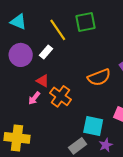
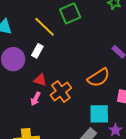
orange semicircle: (99, 77) -> (99, 78), moved
orange cross: (60, 96) -> (61, 92), turned 30

